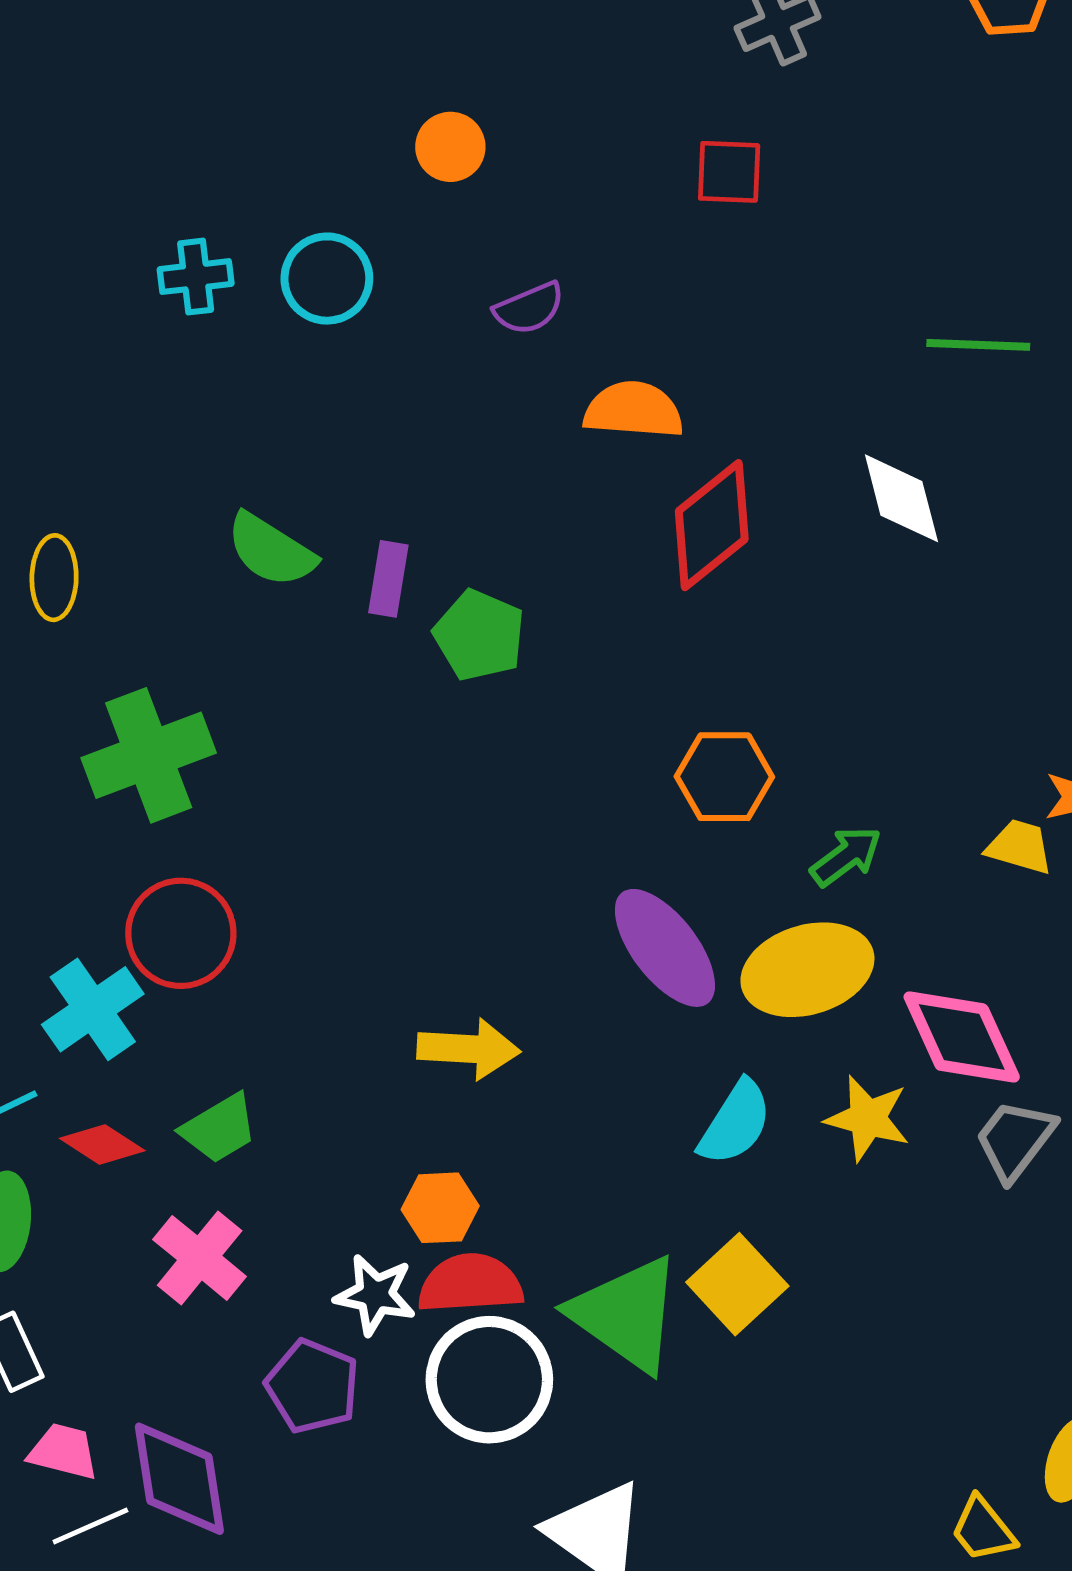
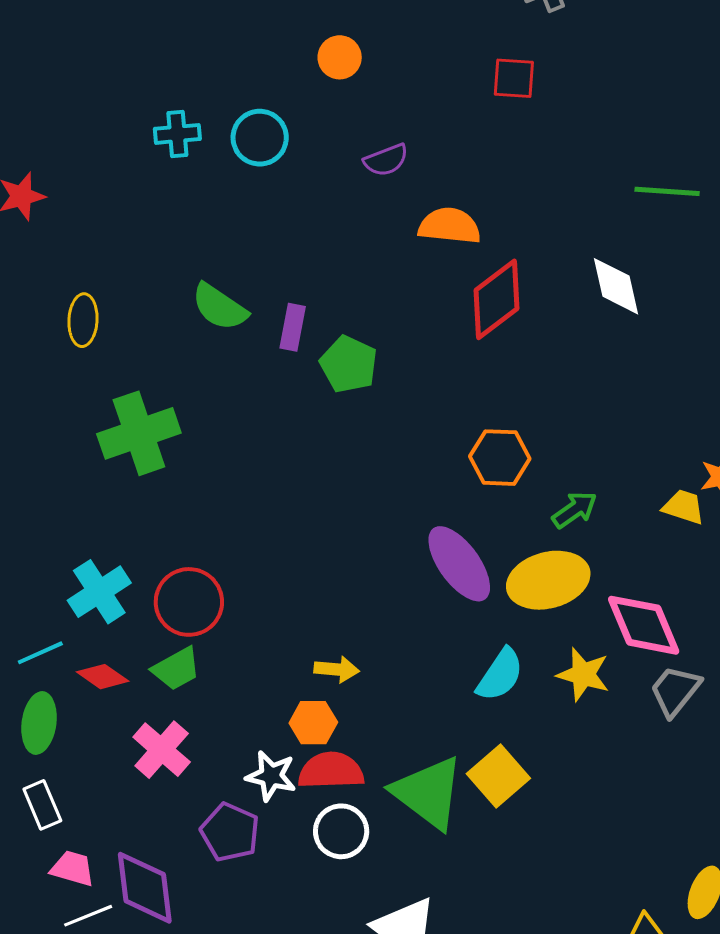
red circle: (181, 933) -> (189, 602), moved
yellow arrow: (469, 1049) -> (337, 669), moved, size x0.7
white circle: (489, 1380) -> (341, 831), size x0.7

